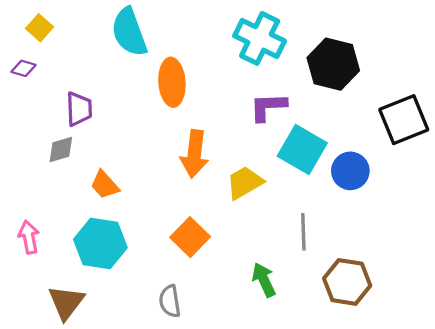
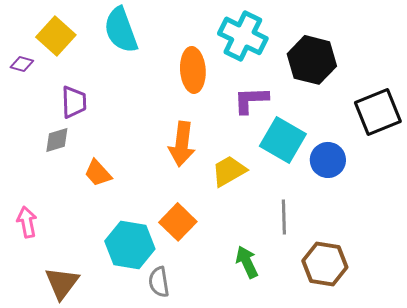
yellow square: (40, 28) -> (56, 36), moved, size x1.5
orange ellipse: (172, 82) -> (193, 70), moved
cyan hexagon: (100, 244) -> (130, 245), moved

